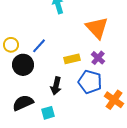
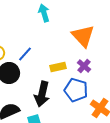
black arrow: (56, 86) -> (42, 94), size x1.4

